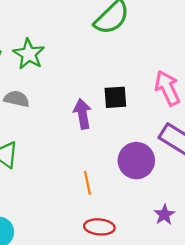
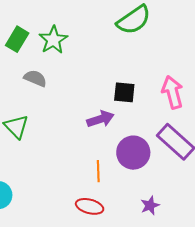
purple arrow: (82, 114) -> (100, 119), moved, turned 72
orange line: (87, 183) -> (98, 171), moved

